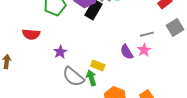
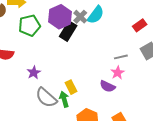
purple semicircle: (127, 52) -> (107, 86), moved, turned -35
yellow rectangle: (98, 66) -> (71, 87), turned 40

